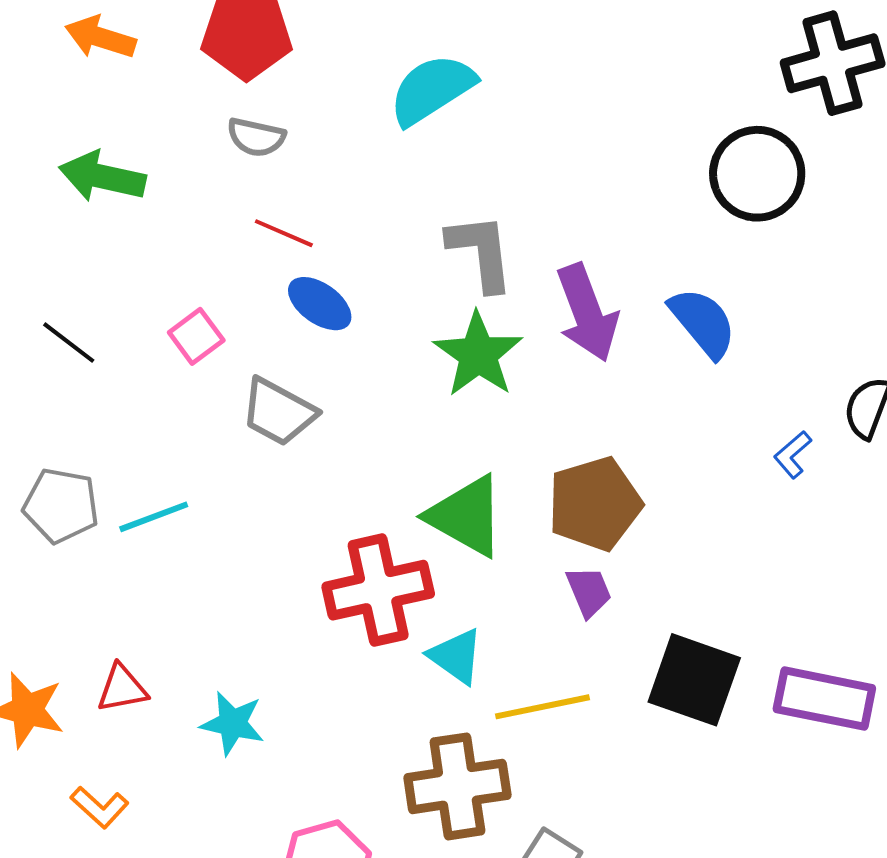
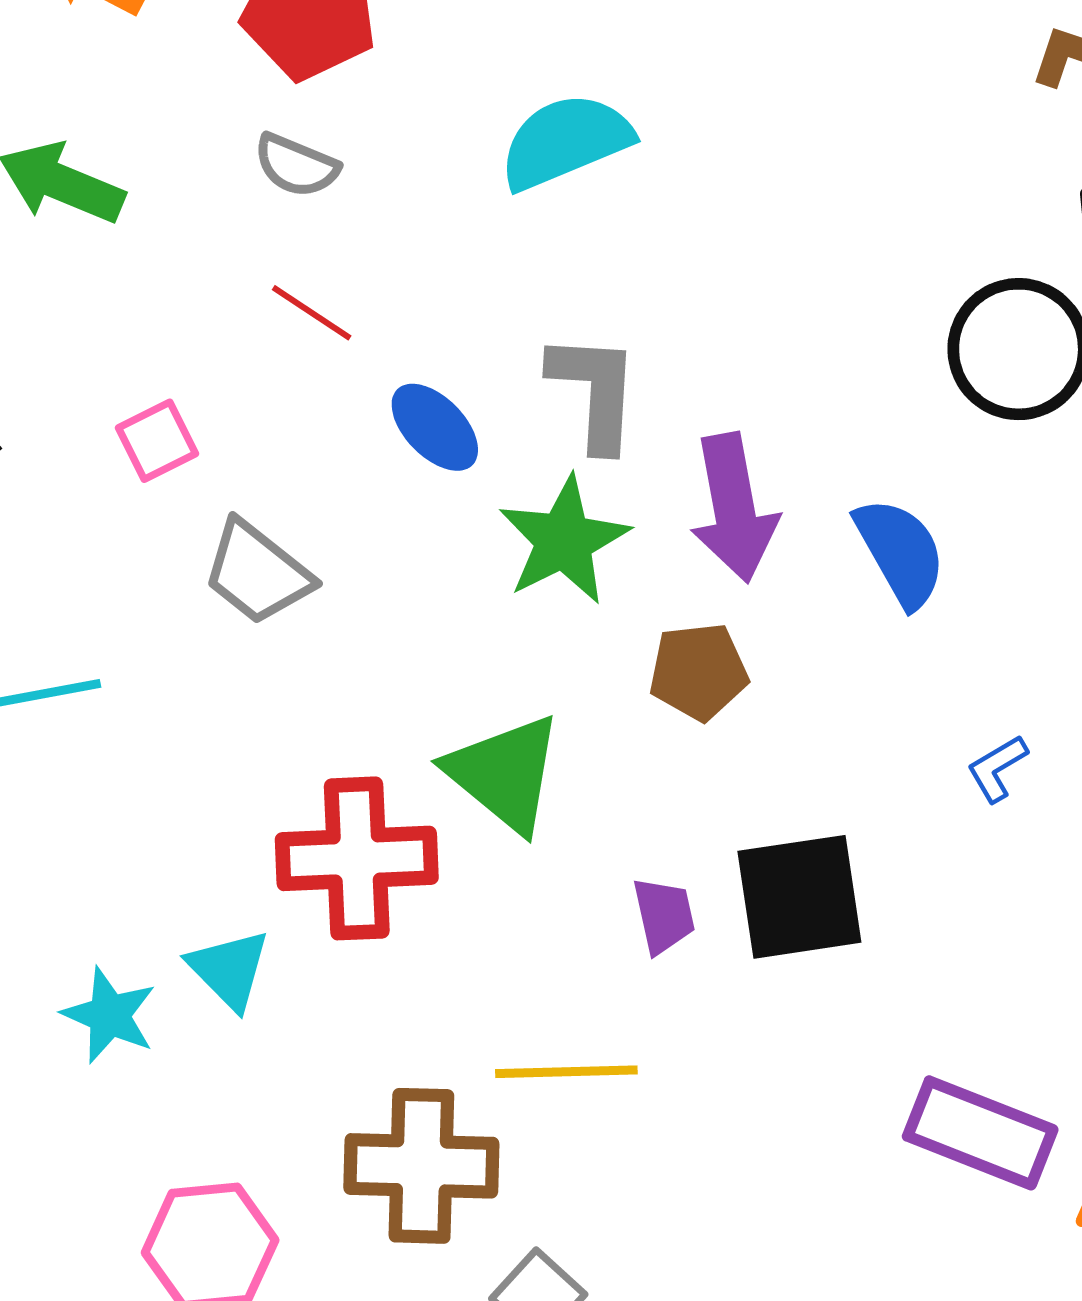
blue ellipse: (320, 304) -> (435, 427), moved
brown pentagon: (595, 504) -> (698, 672), moved, size x0.7
cyan triangle: (456, 656) -> (229, 969), moved
black square: (694, 680) -> (799, 897), moved, turned -38

